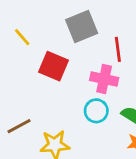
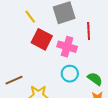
yellow line: (22, 37) -> (30, 17), moved
pink cross: (104, 79) -> (67, 47), moved

